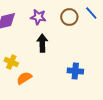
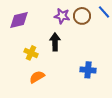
purple star: (38, 17) -> (62, 16), moved
yellow cross: (11, 62) -> (31, 53), moved

